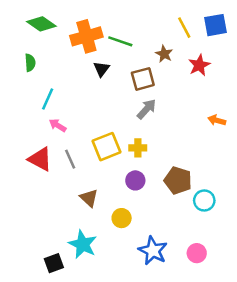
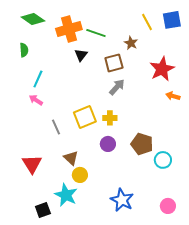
red star: (199, 65) -> (162, 69), moved, size x1.4
pink arrow: (58, 125) -> (36, 100), moved
red triangle: (40, 159) -> (32, 164), moved, turned 30
yellow circle: (122, 218) -> (80, 175), moved
pink circle: (197, 253) -> (168, 206), moved

